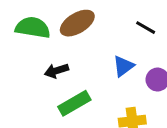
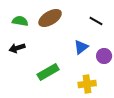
green semicircle: (33, 28) -> (20, 21), size x0.7
black arrow: (56, 71) -> (17, 48), moved

